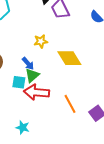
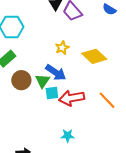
blue arrow: (28, 64) -> (56, 72), size x1.5
green triangle: (32, 75) -> (43, 81), moved

